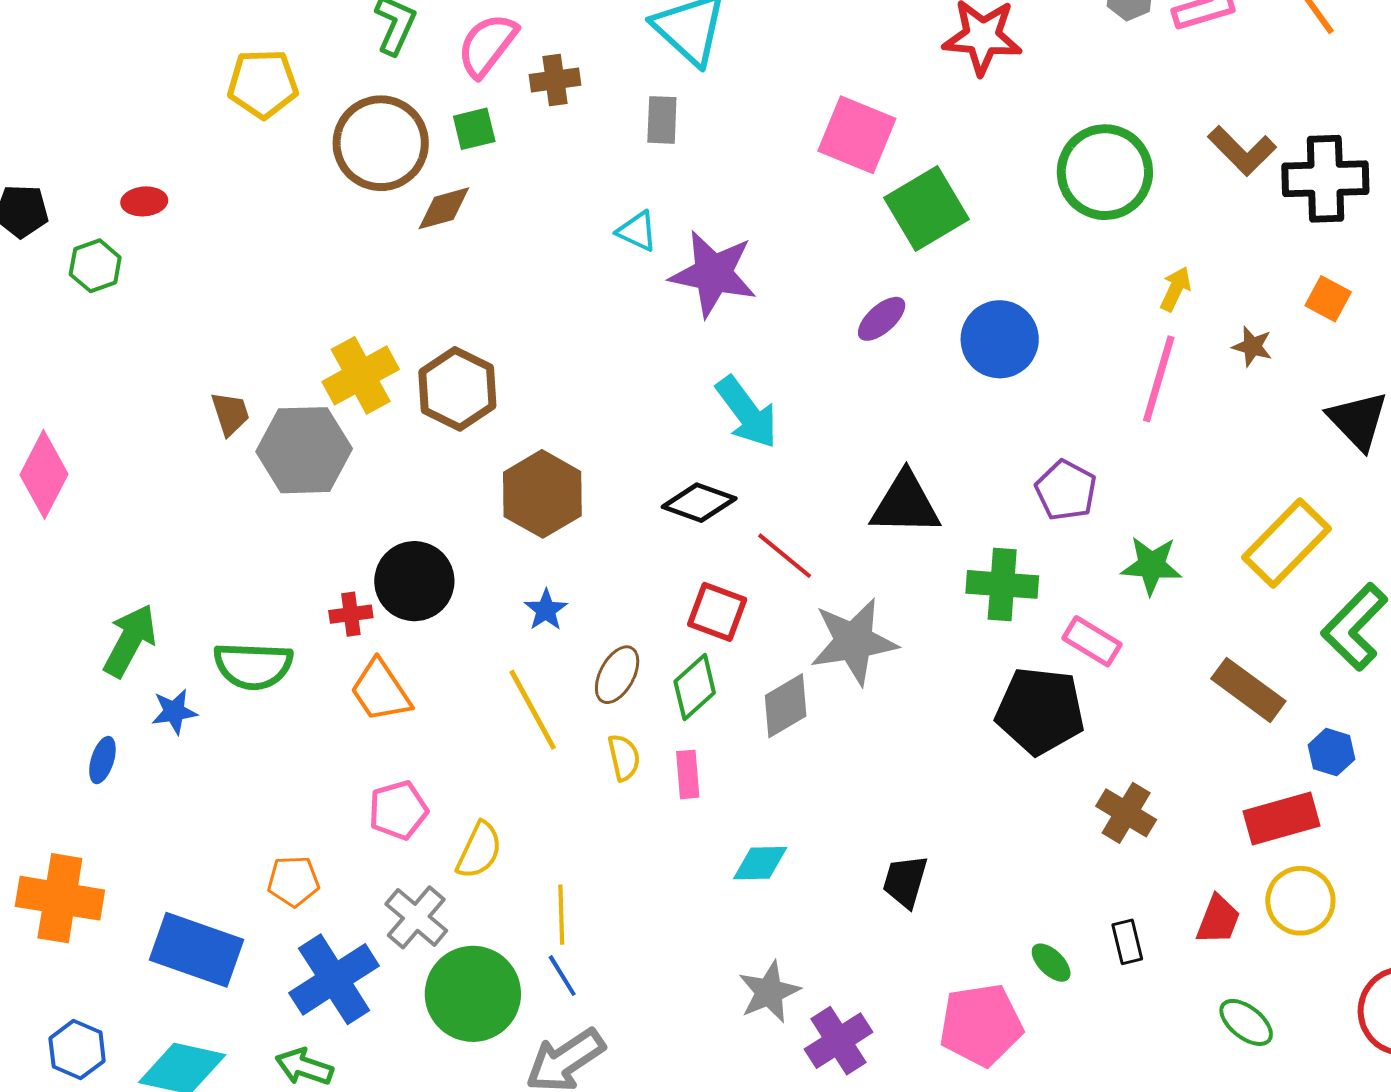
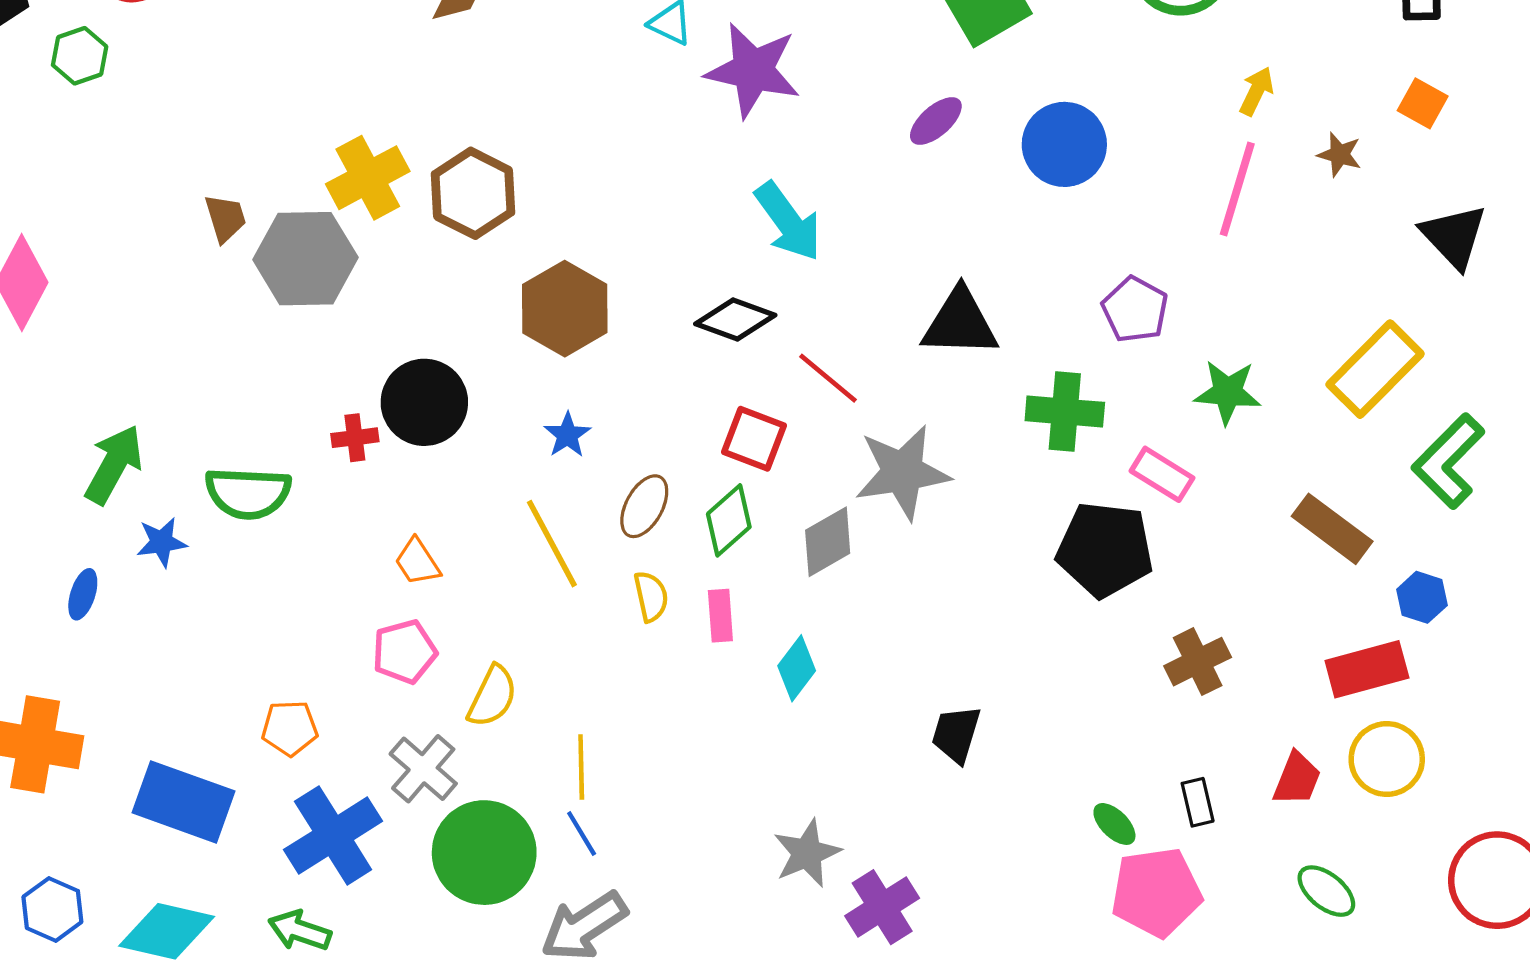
orange trapezoid: (381, 691) -> (417, 562), moved, size x0.7
brown cross: (1126, 813) -> (1198, 662), turned 32
cyan diamond: (760, 863) -> (797, 668), moved, turned -52
pink pentagon: (981, 1025) -> (1156, 892), moved

